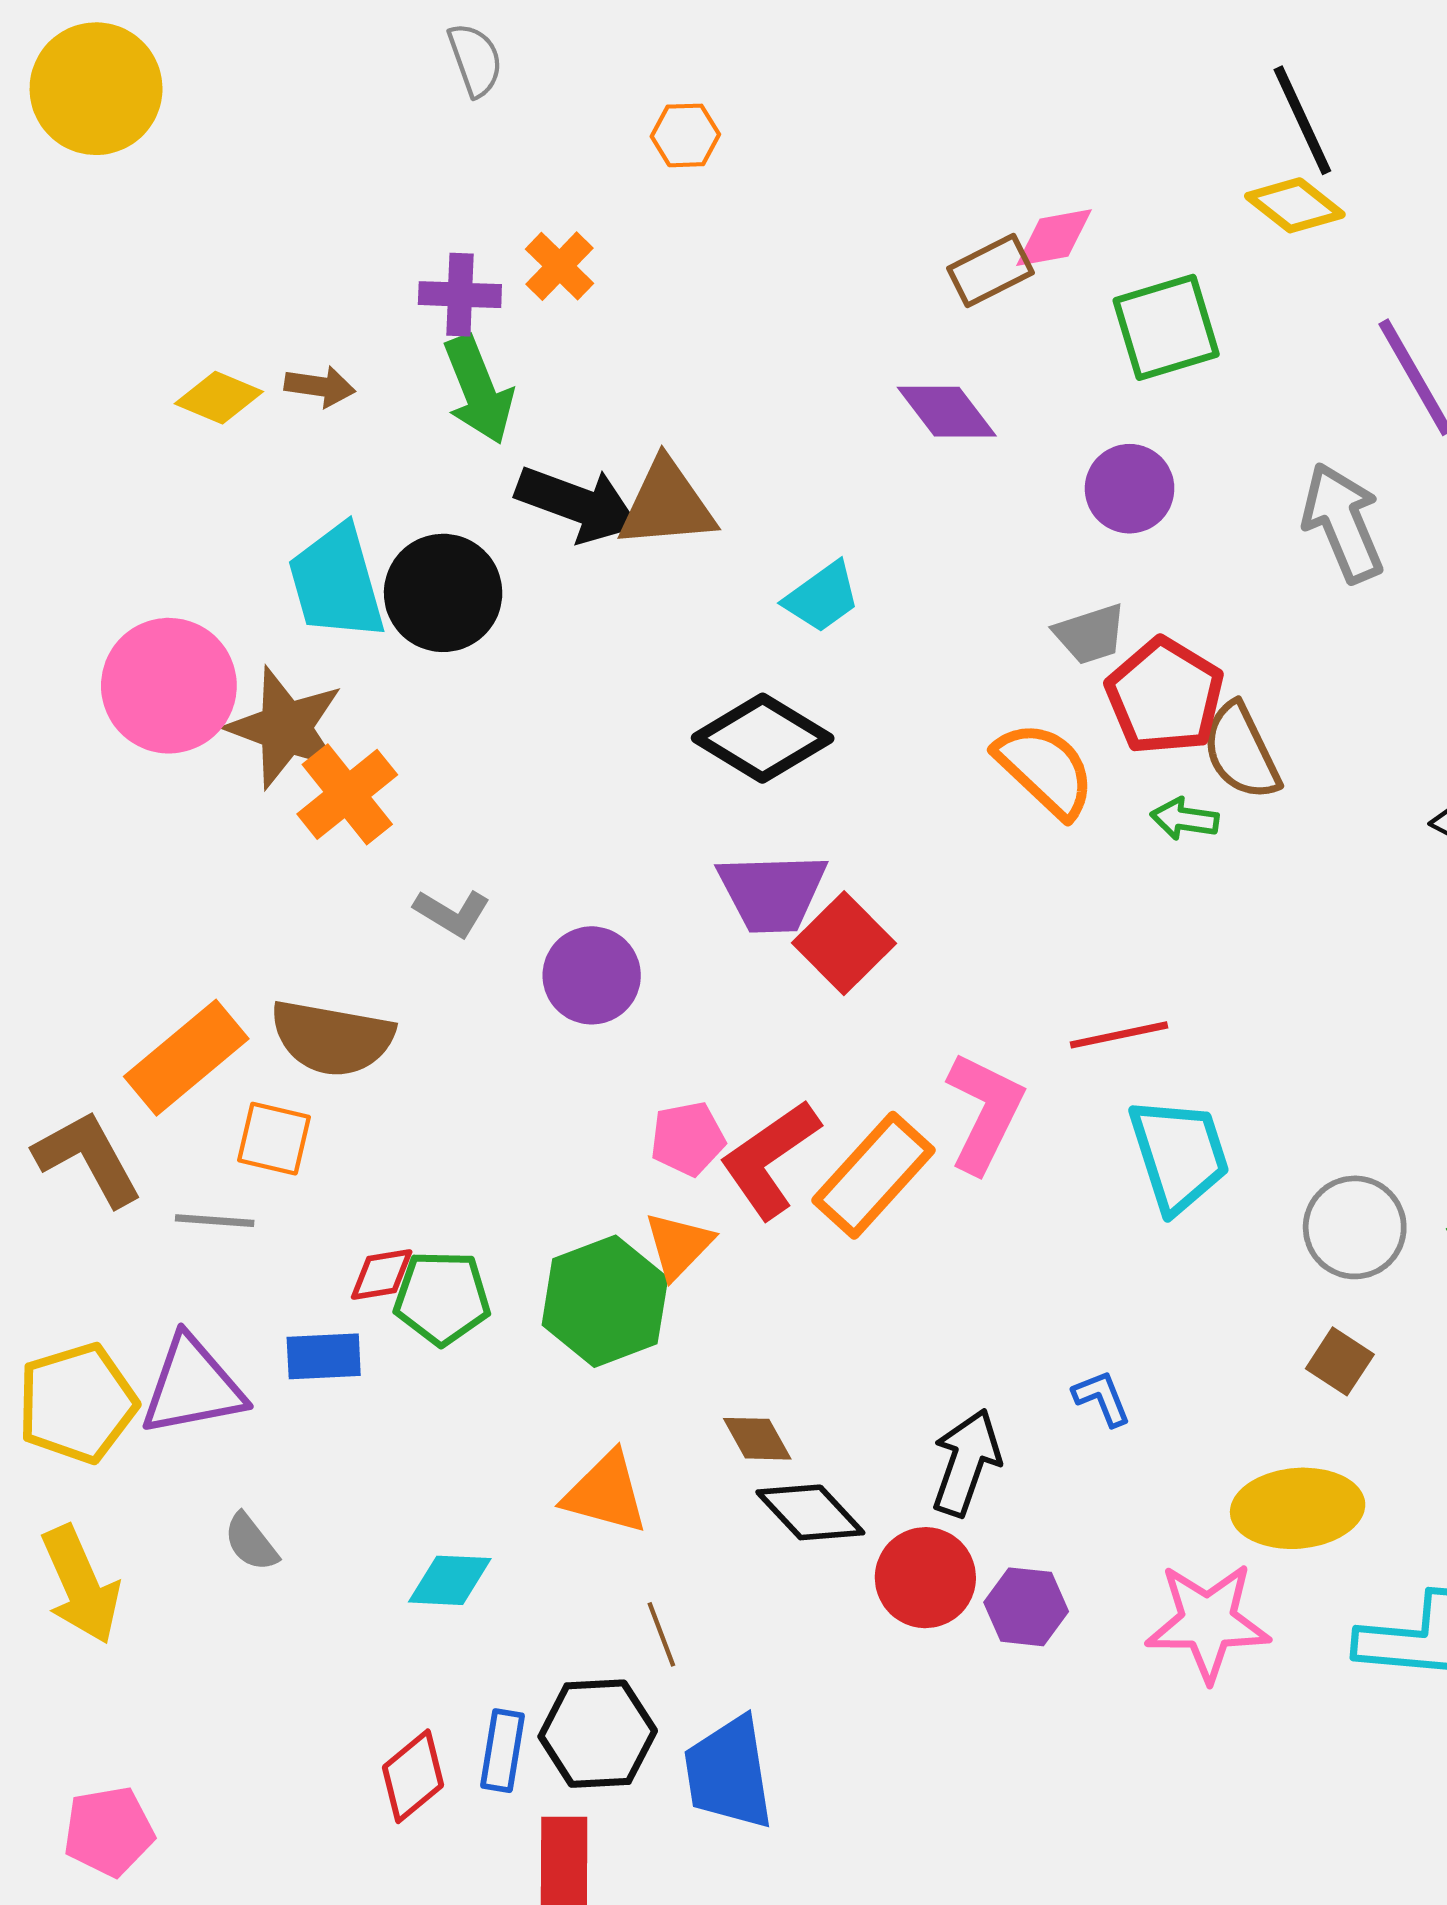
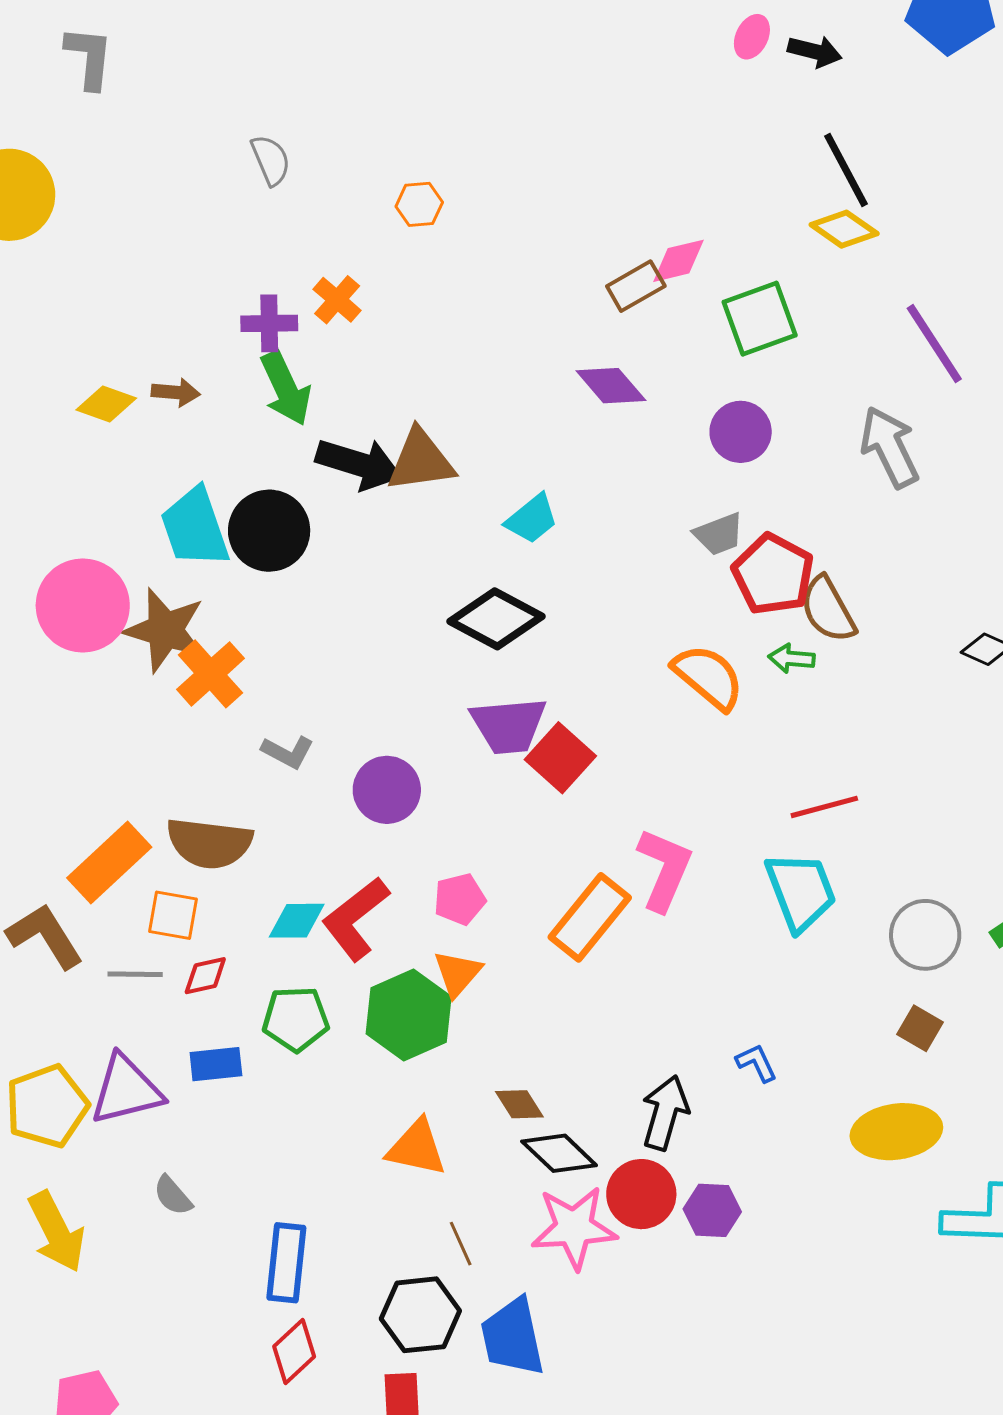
orange semicircle: (1045, 769) -> (708, 677), moved
red line: (1119, 1035) -> (824, 807), moved
red L-shape: (770, 1159) -> (356, 919), moved
red diamond: (382, 1274) -> (205, 976), moved
cyan diamond: (450, 1580) -> (297, 921), moved
pink star: (1208, 1622) -> (574, 1228), moved
blue rectangle: (502, 1751) -> (286, 1263), moved, size x1.4

